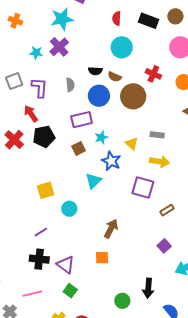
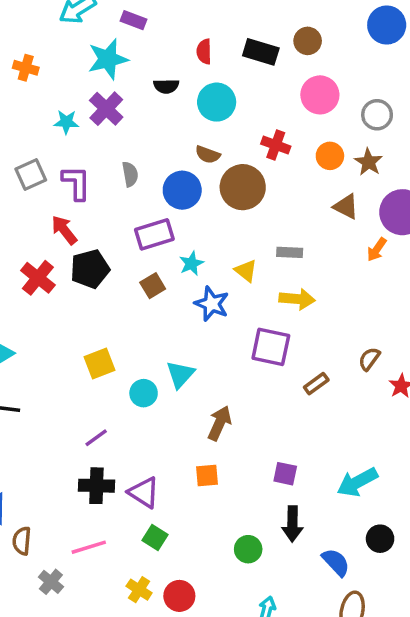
black semicircle: (95, 71) -> (166, 86), moved
cyan triangle: (93, 181) -> (180, 374), moved
purple square: (164, 246) -> (285, 474), moved, turned -32

